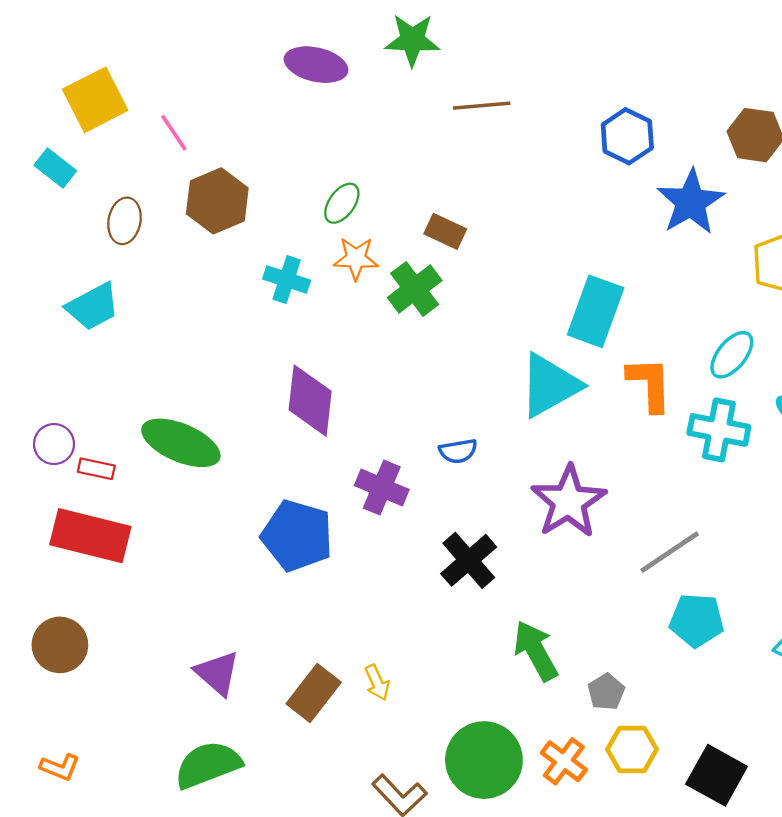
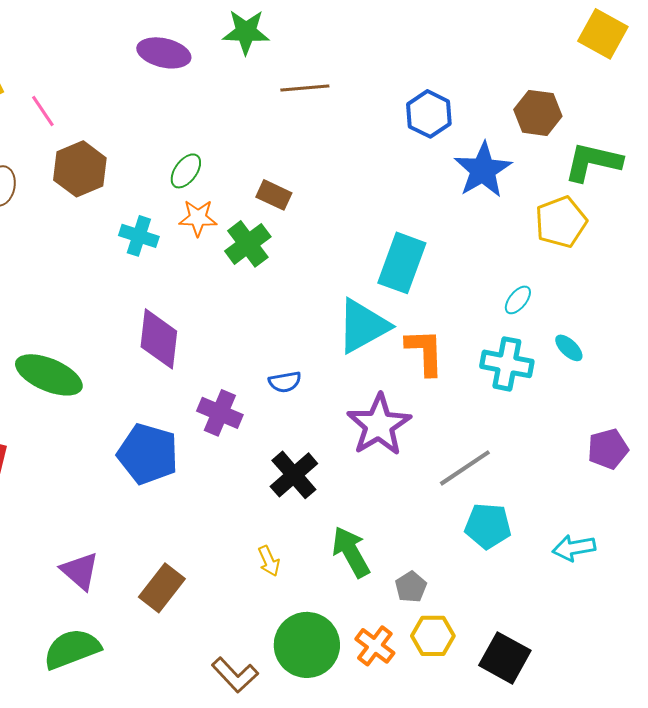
cyan ellipse: (732, 355) -> (518, 300), size x0.7
orange L-shape: (650, 384) -> (425, 352), moved
yellow arrow: (377, 682) -> (269, 561), moved

